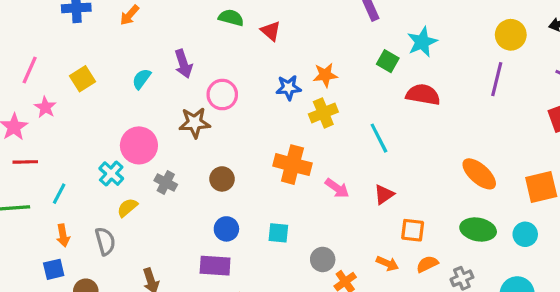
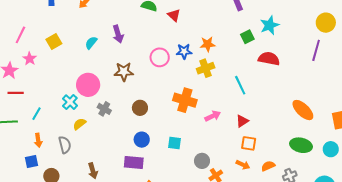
green square: (388, 61) -> (247, 37), turned 32
pink circle: (222, 95) -> (160, 57), moved
pink arrow: (337, 188) -> (213, 116), turned -63
orange square: (413, 230) -> (249, 143), moved

